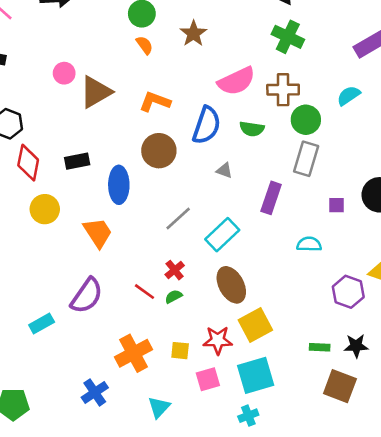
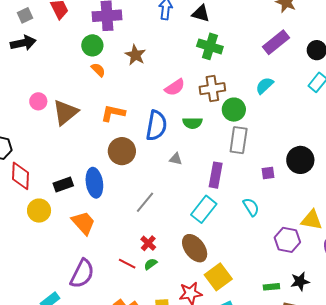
pink semicircle: (237, 81) -> (175, 87), size x0.7
black rectangle: (77, 161) -> (63, 184), moved
cyan rectangle: (222, 235) -> (204, 209), moved
cyan semicircle: (309, 244) -> (251, 207), turned 66

